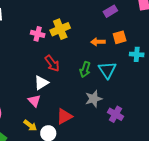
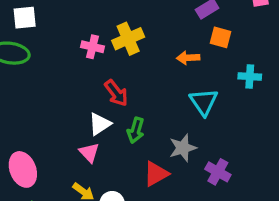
orange square: (120, 37) -> (220, 37), moved, turned 32
green arrow: (85, 70) -> (136, 130), moved
red triangle: (64, 116) -> (156, 174), moved

